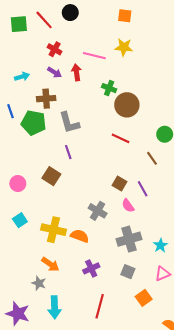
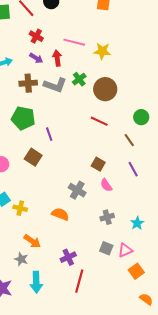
yellow star: (124, 47) -> (102, 51), moved
green cross: (109, 88) -> (79, 79), moved, turned 32
green pentagon: (34, 123) -> (23, 118), moved
gray L-shape: (69, 123) -> (55, 85), moved, turned -55
purple line: (143, 189) -> (133, 169), moved
yellow cross: (53, 230) -> (20, 208), moved, size x0.6
gray cross: (129, 239) -> (107, 217), size x0.6
purple cross: (91, 268) -> (68, 257), moved
pink triangle: (163, 274) -> (125, 250), moved
orange square: (144, 298) -> (136, 271), moved

